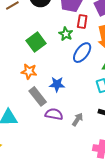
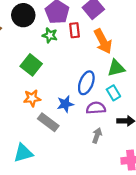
green star: (66, 34) -> (50, 35), moved
blue ellipse: (82, 53) -> (86, 83), moved
purple semicircle: (54, 114) -> (96, 108), moved

